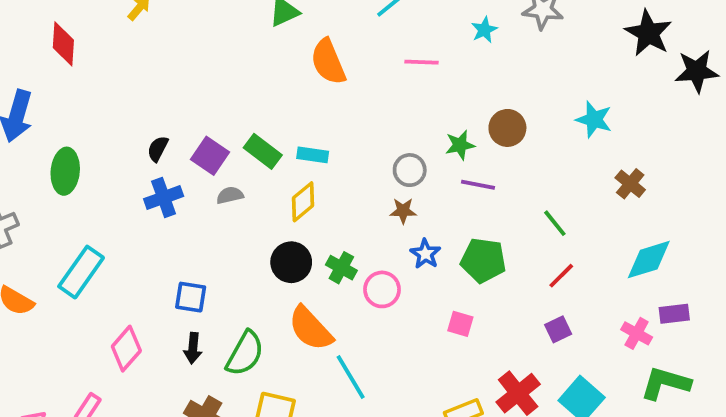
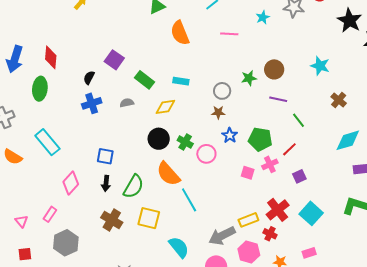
red diamond: (63, 44) -> (51, 57), moved
cyan rectangle: (313, 155) -> (181, 81), moved
purple square: (210, 156) -> (114, 60), moved
purple line: (478, 185) -> (278, 99), moved
yellow diamond: (303, 202) -> (165, 107), turned 30
cyan rectangle: (81, 272) -> (47, 142), turned -76
red line: (561, 276) -> (289, 149), moved
pink cross: (637, 333) -> (270, 164), moved, turned 35

